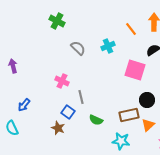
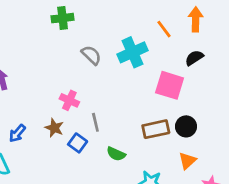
green cross: (57, 21) -> (63, 18), turned -35
cyan cross: (108, 46) -> (132, 52), size x1.5
brown rectangle: (129, 115) -> (156, 129), moved
brown star: (58, 128) -> (54, 128), moved

